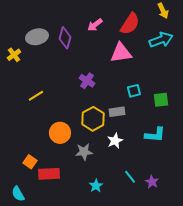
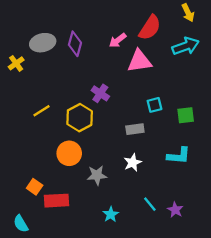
pink arrow: (95, 25) -> (118, 40), moved
yellow hexagon: (93, 119) -> (80, 118), moved

